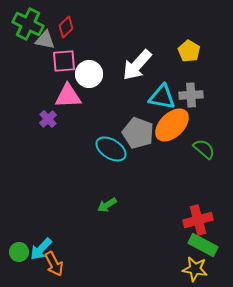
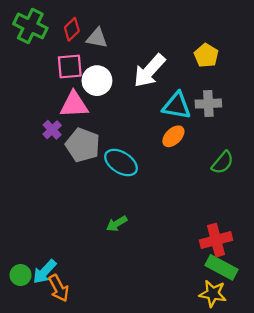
gray triangle: (45, 40) -> (97, 38), moved
orange ellipse: (172, 125) -> (173, 136), moved, size x0.6
gray pentagon: (138, 133) -> (83, 145), moved
green semicircle: (204, 149) -> (223, 163), turned 90

